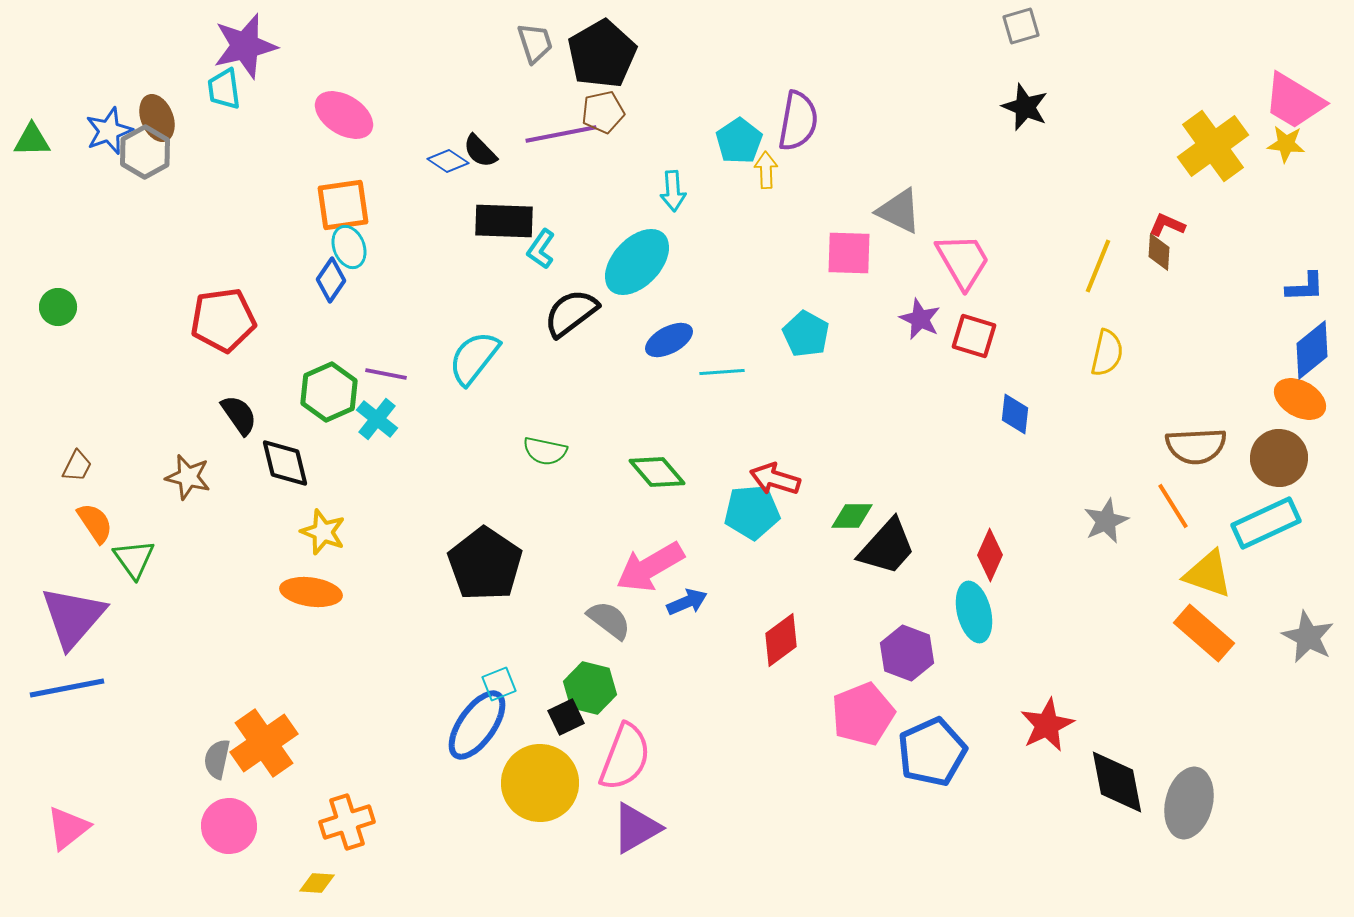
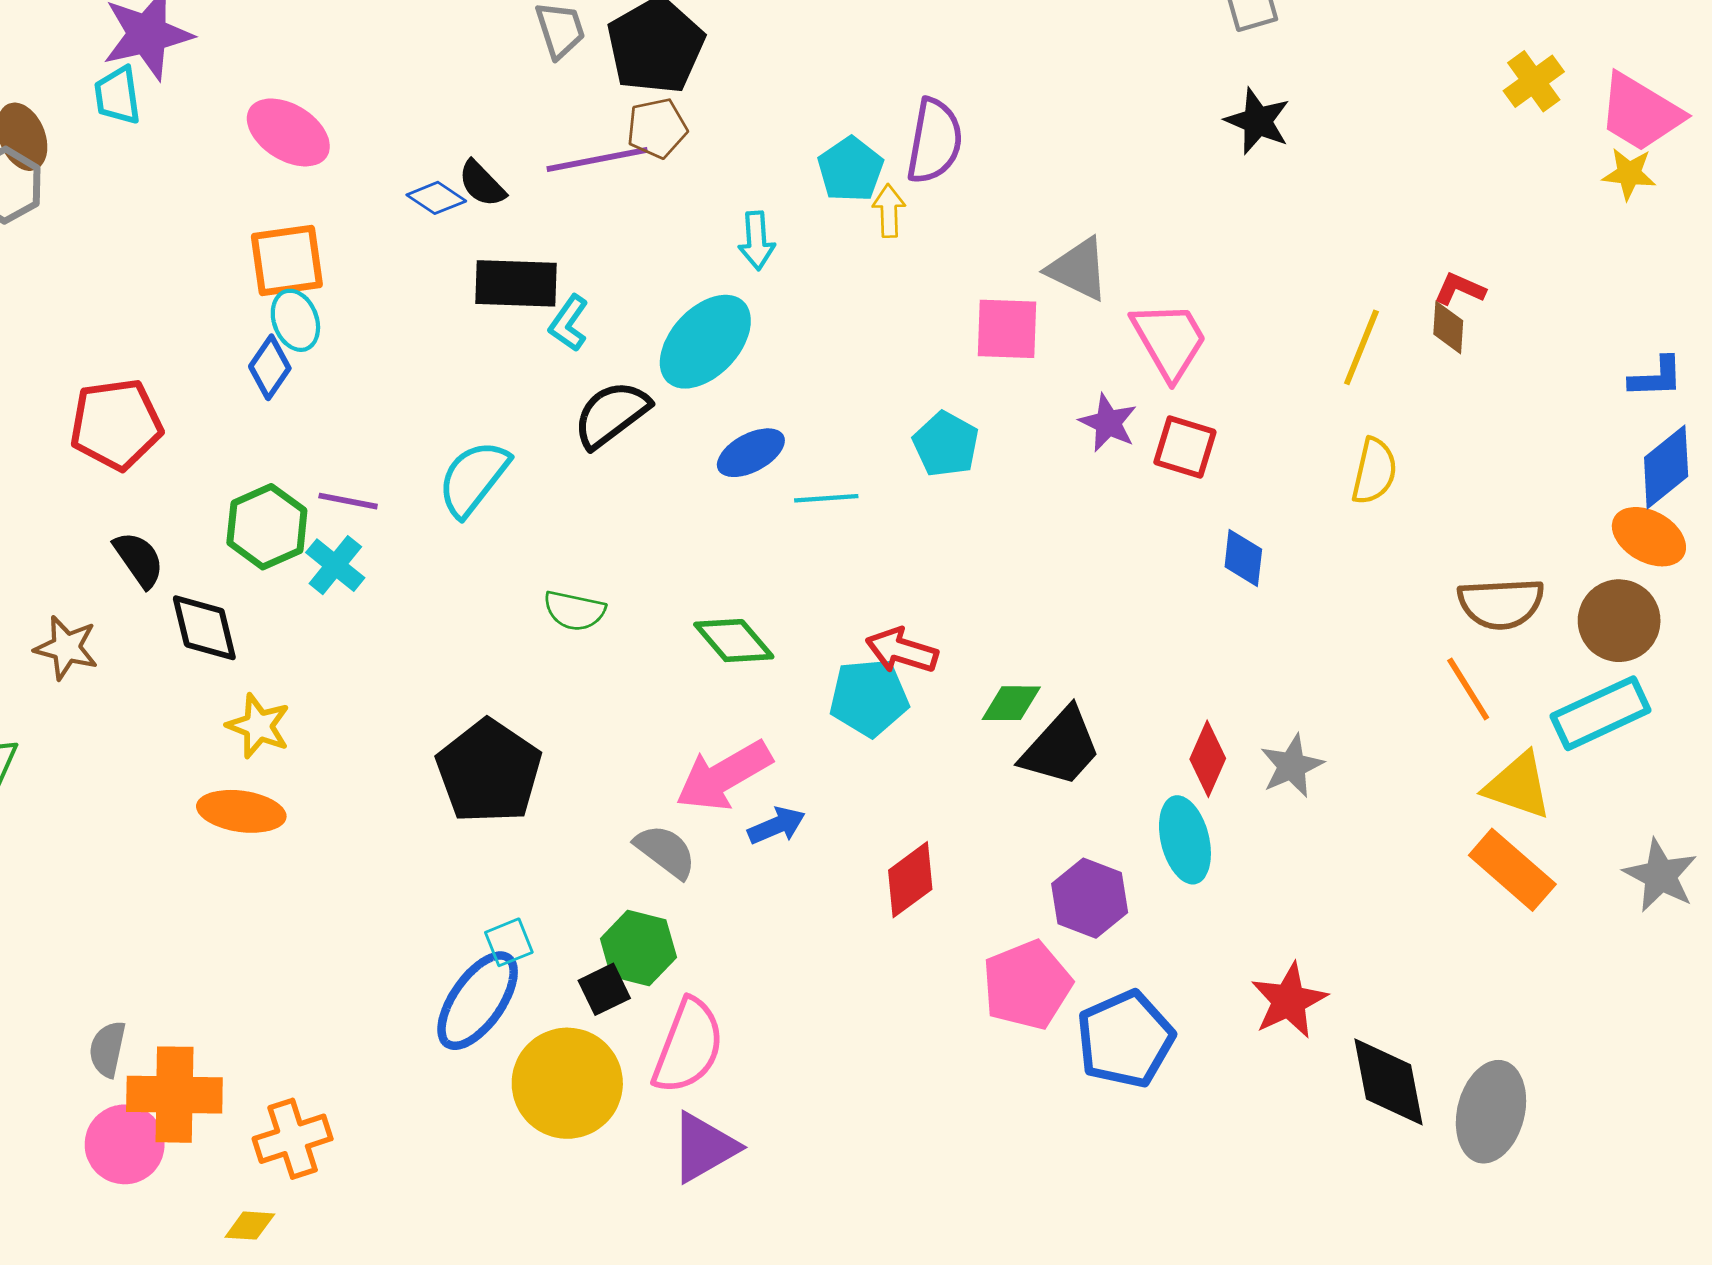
yellow cross: (1213, 146) -> (1534, 81), moved, size x0.6
gray star: (1106, 521) -> (1292, 766), moved
orange cross: (264, 743) -> (174, 1095), moved, turned 36

